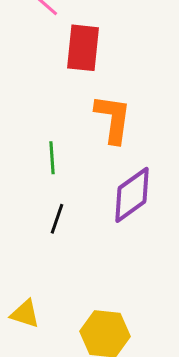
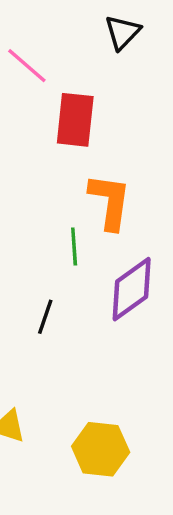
green line: (52, 158) -> (74, 247), moved

